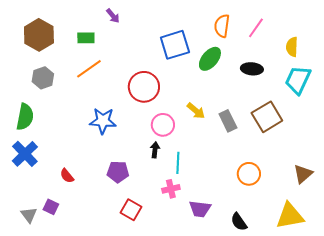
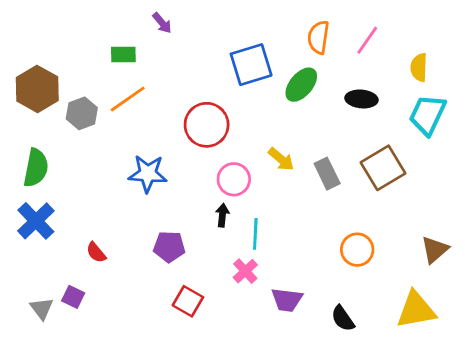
brown hexagon: (39, 35) -> (37, 89), moved
gray hexagon: (43, 78) -> (82, 113), moved
pink cross: (171, 189) -> (245, 271), turned -30

